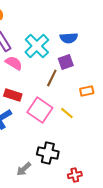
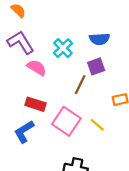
cyan cross: (37, 46) -> (63, 48), size x0.7

